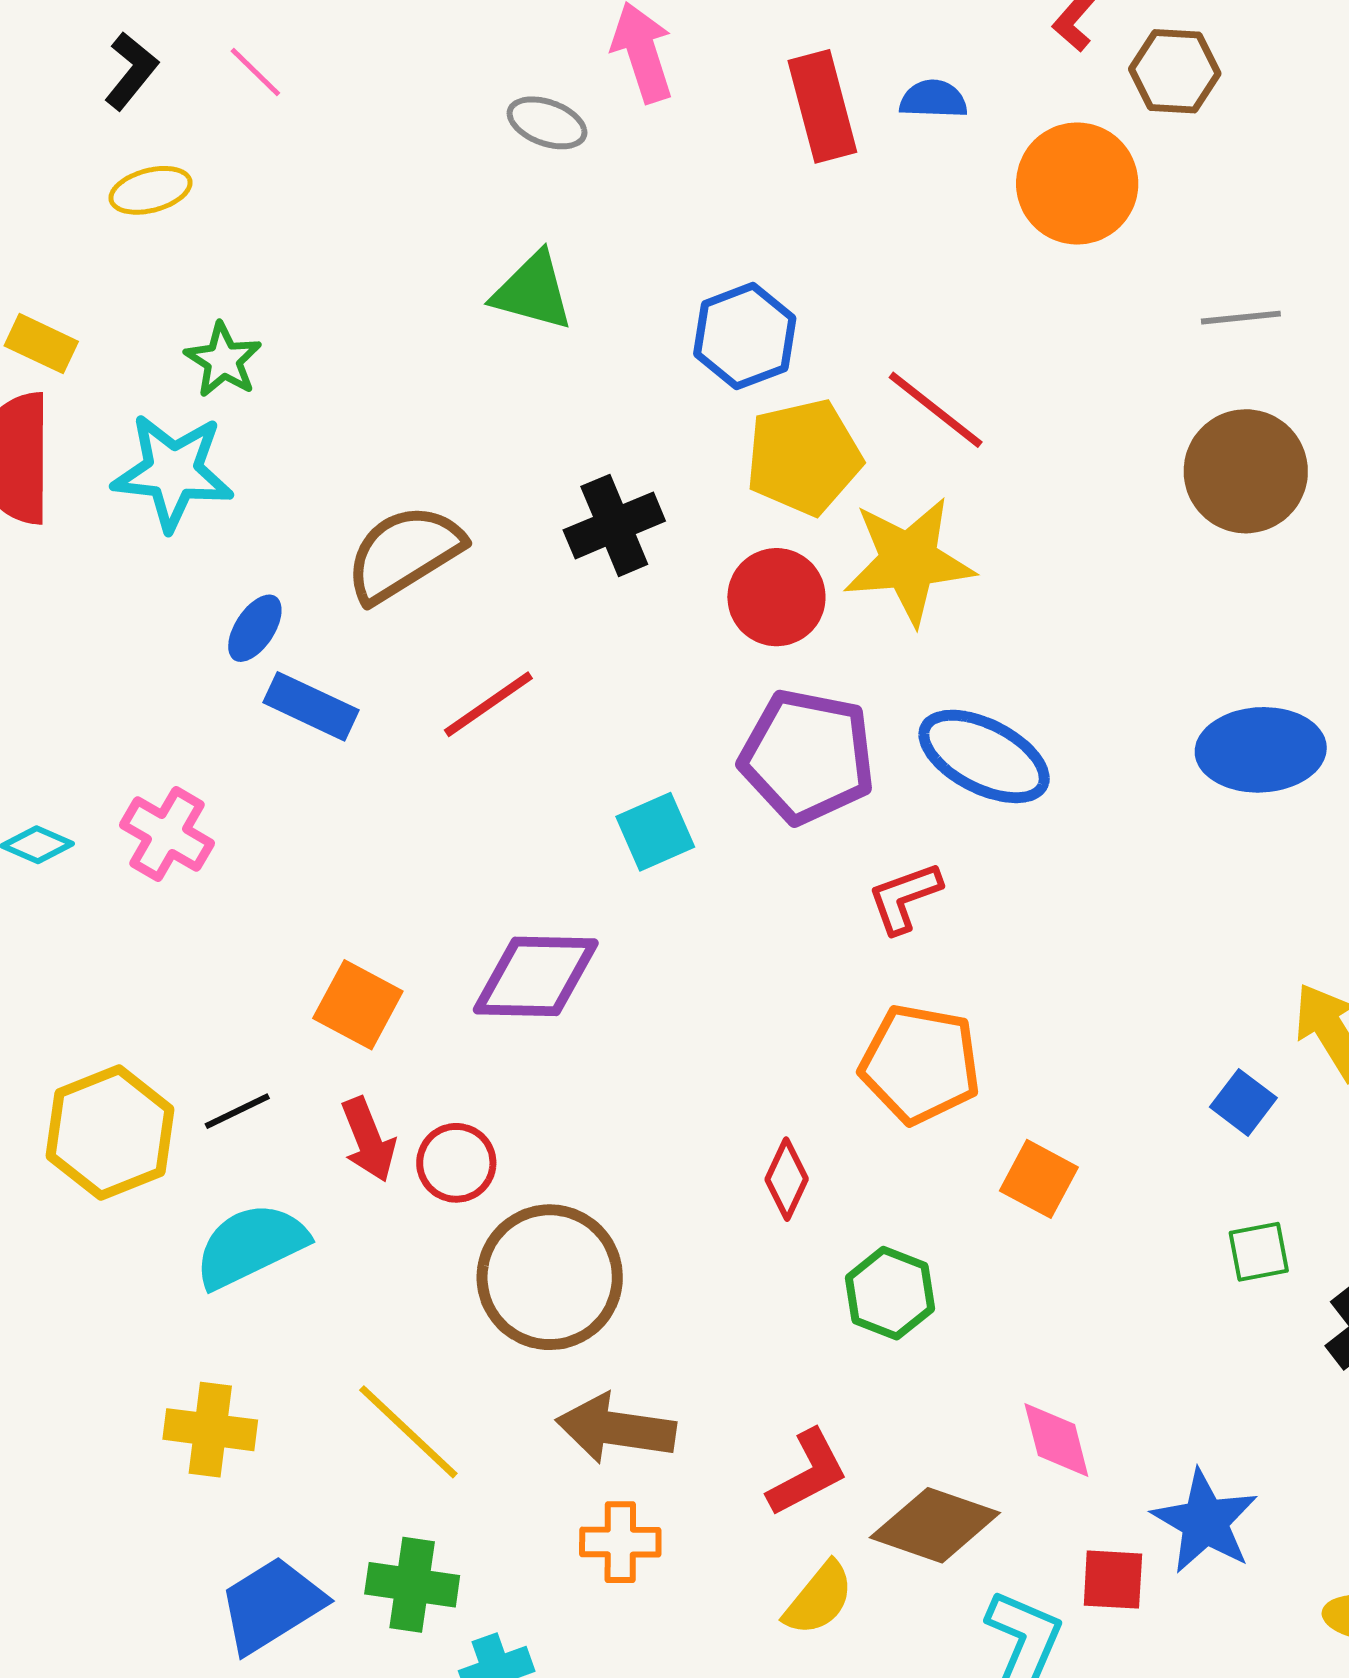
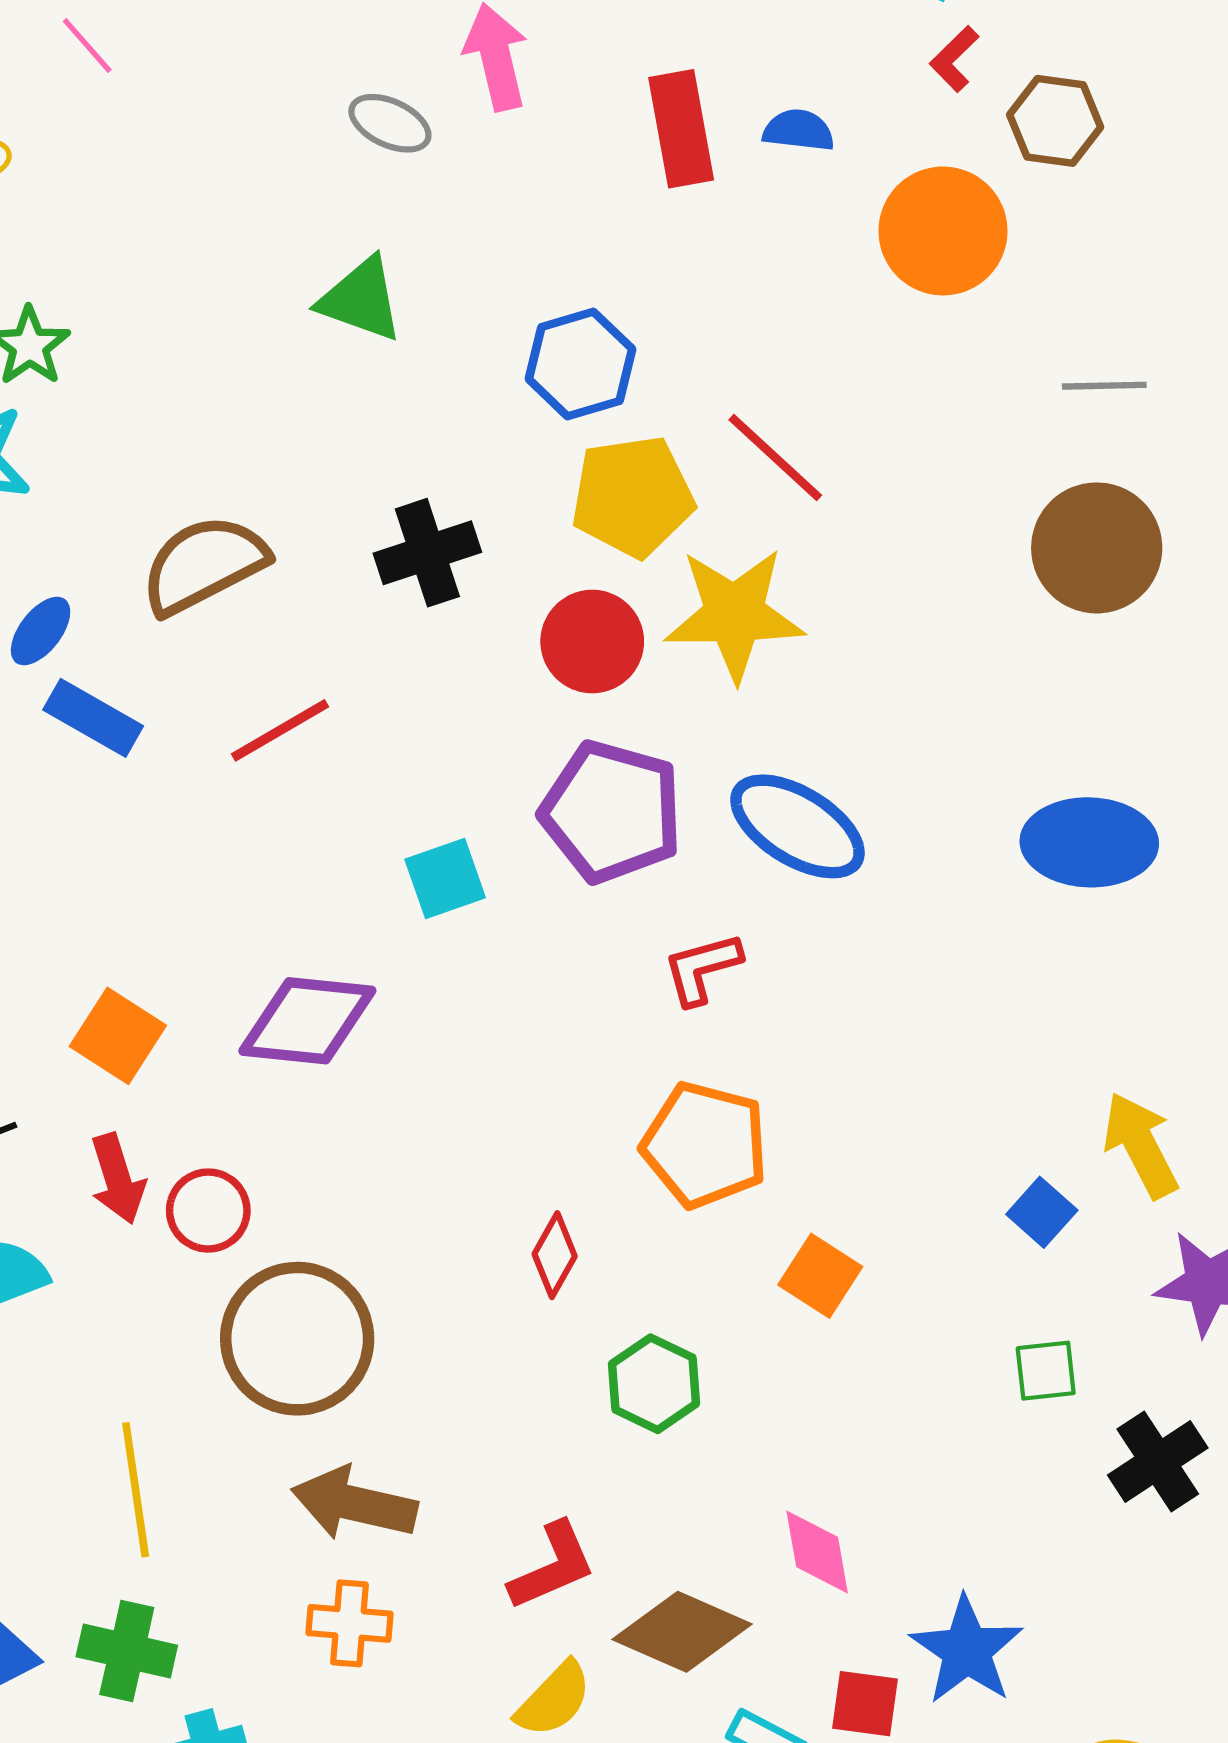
yellow line: (408, 1432) -> (136, 1490), turned 34

